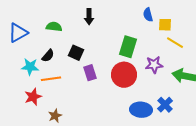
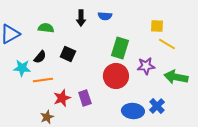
blue semicircle: (148, 15) -> (105, 16), moved, turned -72
purple rectangle: (90, 73) -> (85, 98), moved
red star: (33, 97) -> (62, 98), moved

